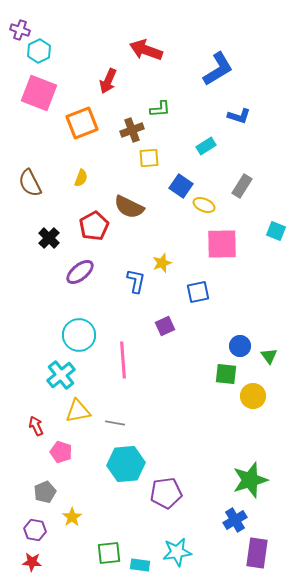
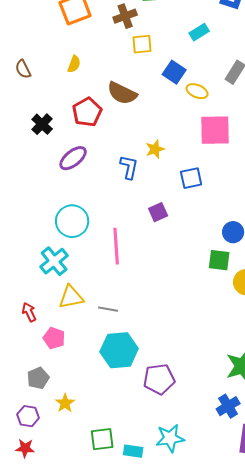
brown semicircle: (30, 183) -> (23, 69), size x0.7

